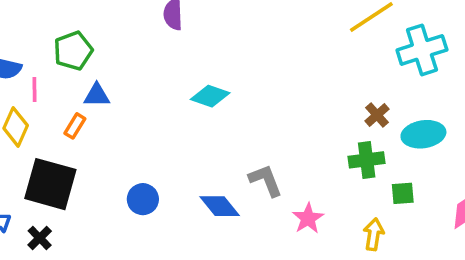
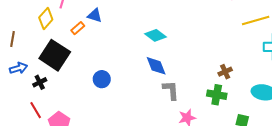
brown cross: (377, 115) -> (225, 72), moved
green cross: (367, 160) -> (217, 95), moved
blue diamond: (220, 206) -> (156, 66), moved

